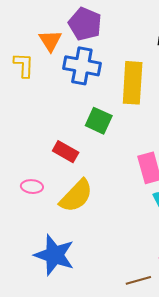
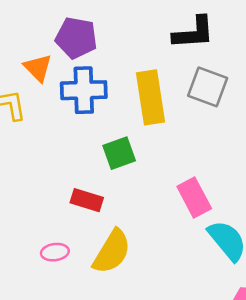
green square: (99, 121) -> (119, 153), turned -32

